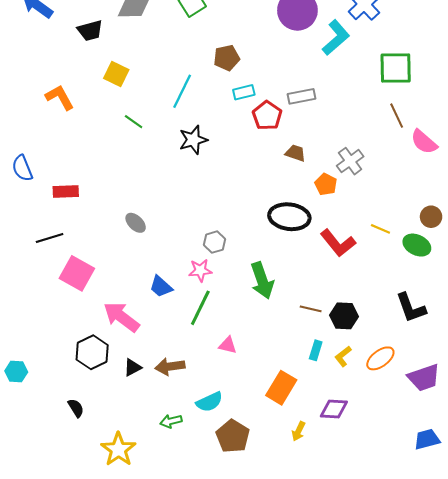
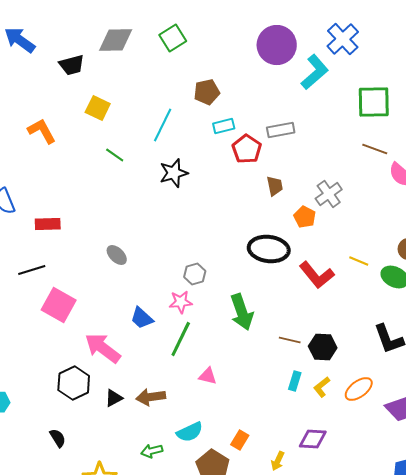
brown line: (397, 116) -> (375, 149), turned -45
brown trapezoid: (295, 153) -> (275, 186), turned 60
orange rectangle: (281, 388) -> (240, 440), moved, size x0.6

